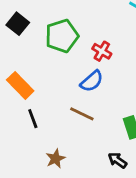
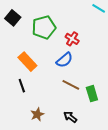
orange rectangle: (20, 85) -> (27, 62), moved
brown line: (82, 114) -> (71, 85), moved
black arrow: (117, 160) -> (70, 117), moved

